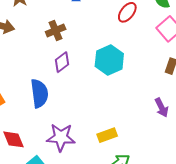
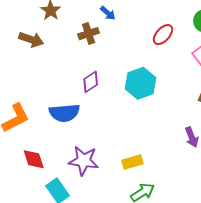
brown cross: (56, 30) -> (89, 34), moved
blue semicircle: (39, 93) -> (64, 113), turned 88

